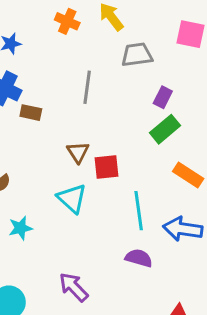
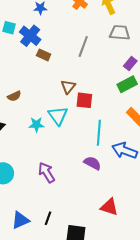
cyan star: (20, 228) -> (36, 125), moved

